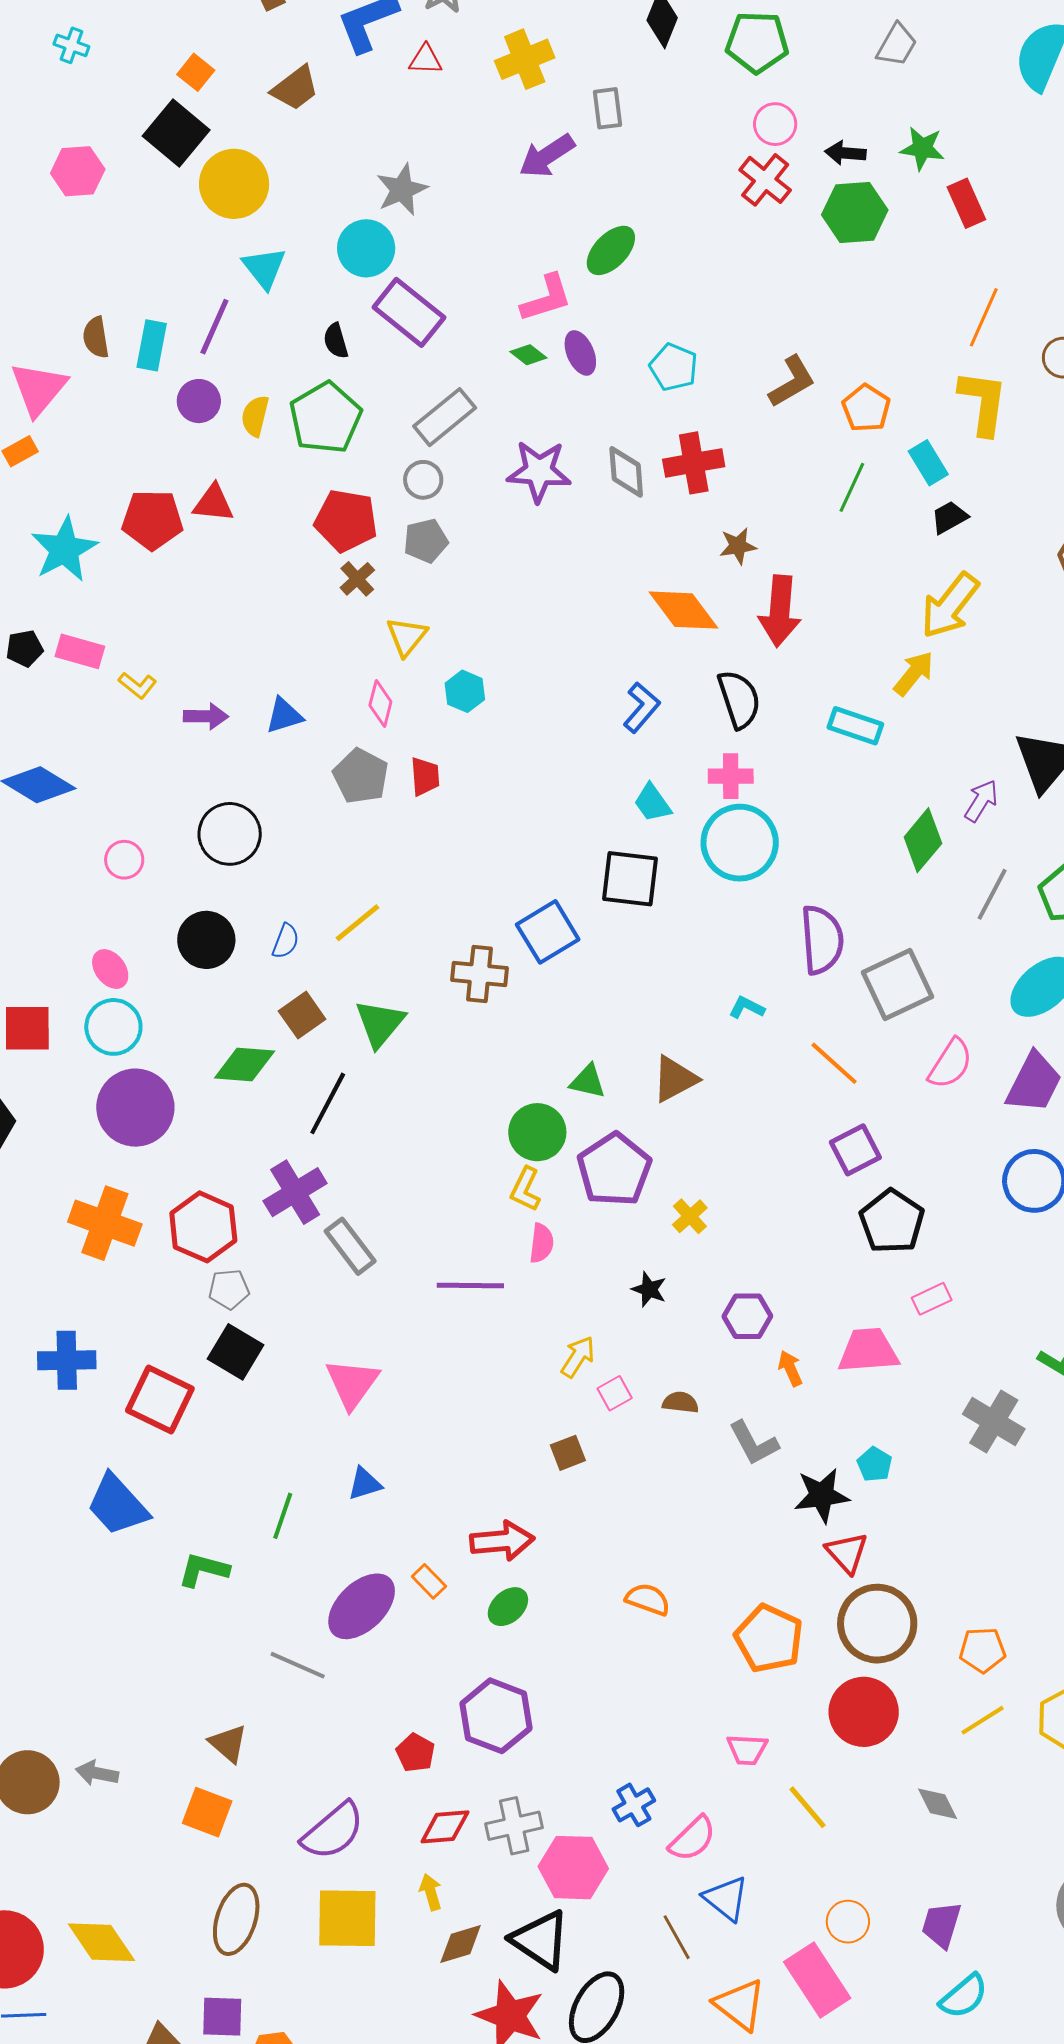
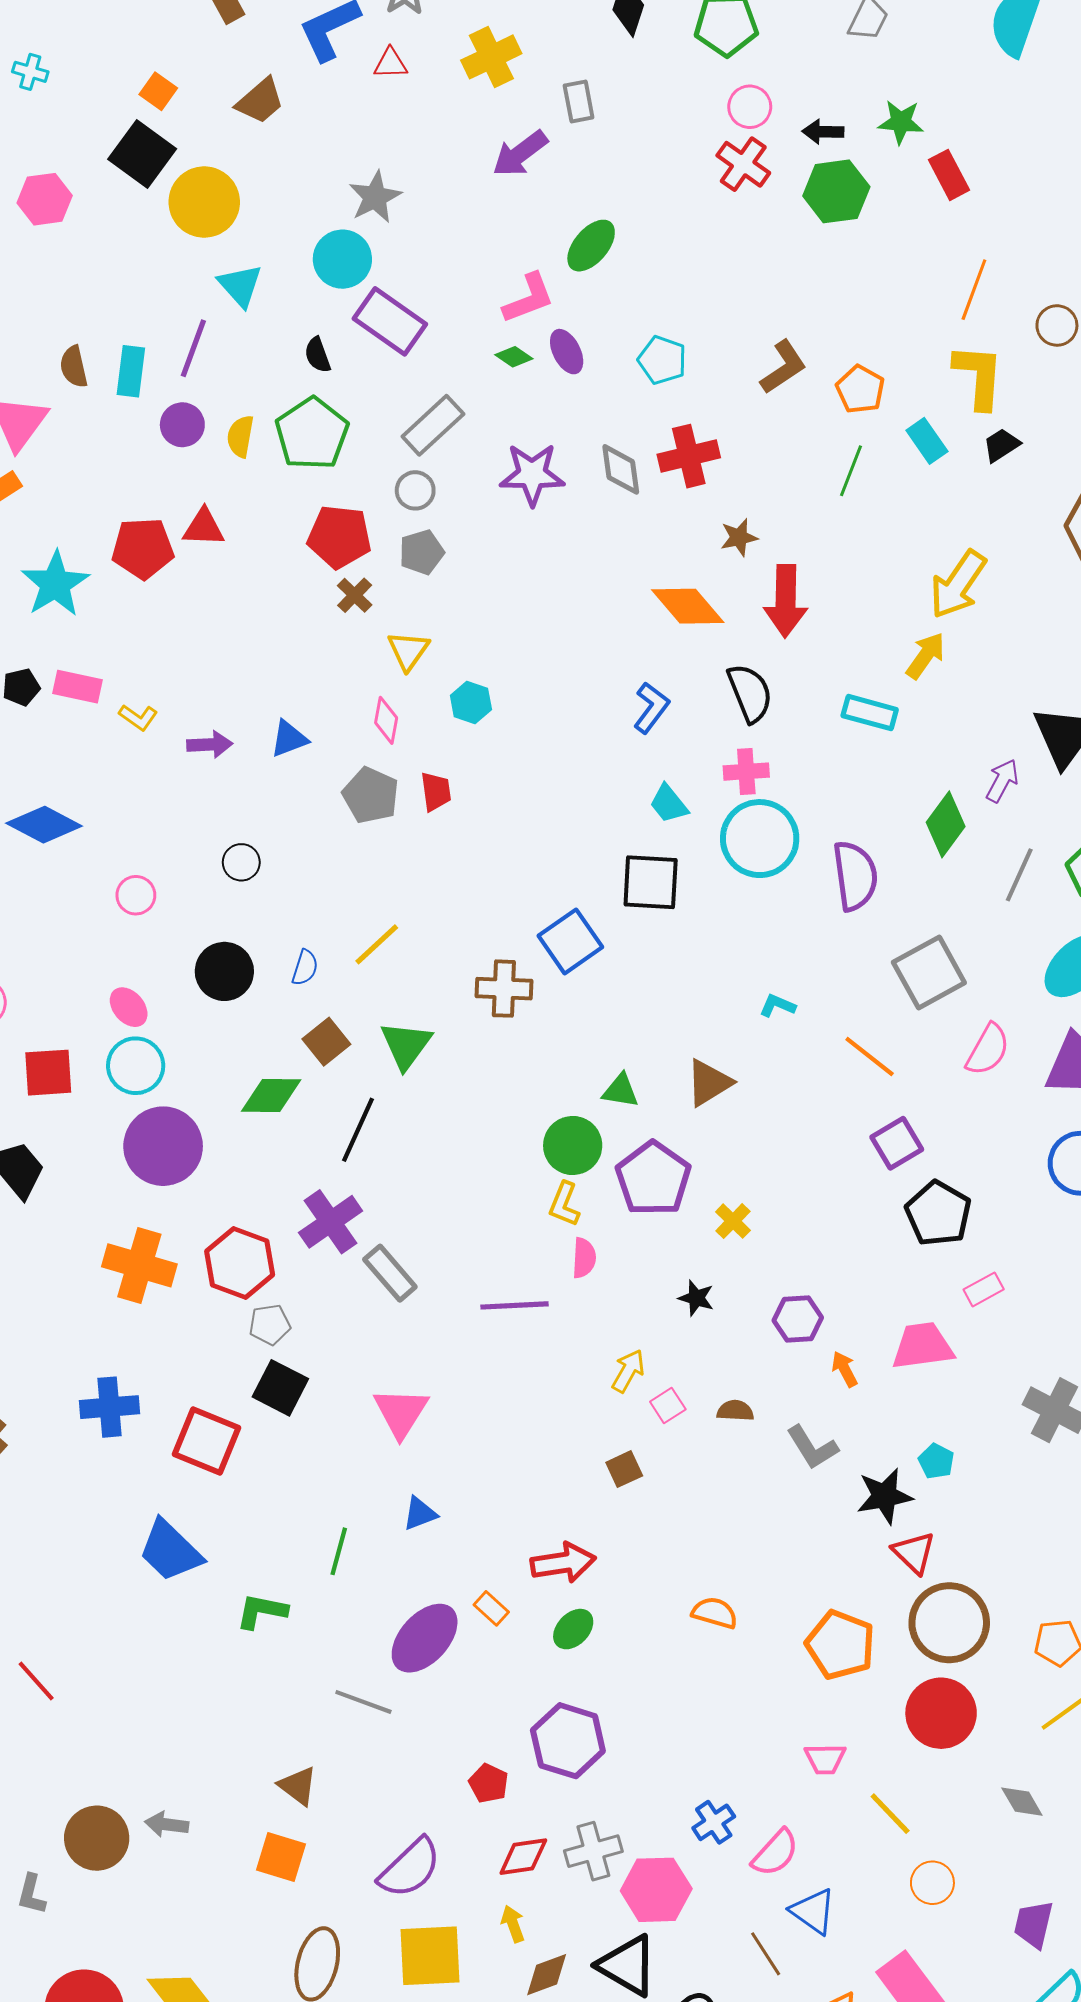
black trapezoid: (949, 517) -> (1001, 445), moved
black circle: (230, 834) -> (241, 862), size x0.6
purple semicircle: (822, 940) -> (855, 876), moved
orange circle: (848, 1922) -> (932, 1883), moved

